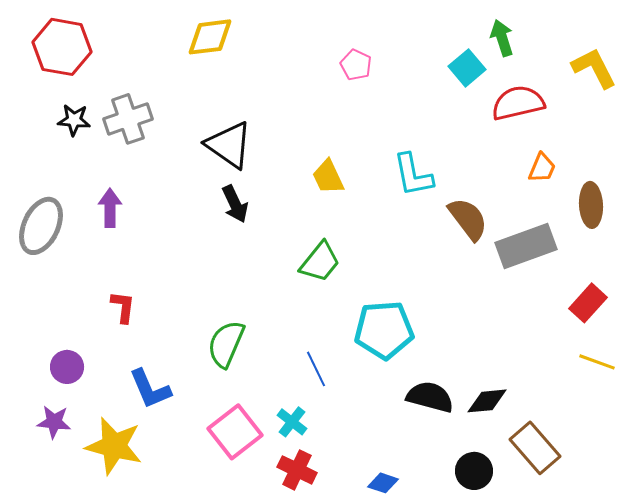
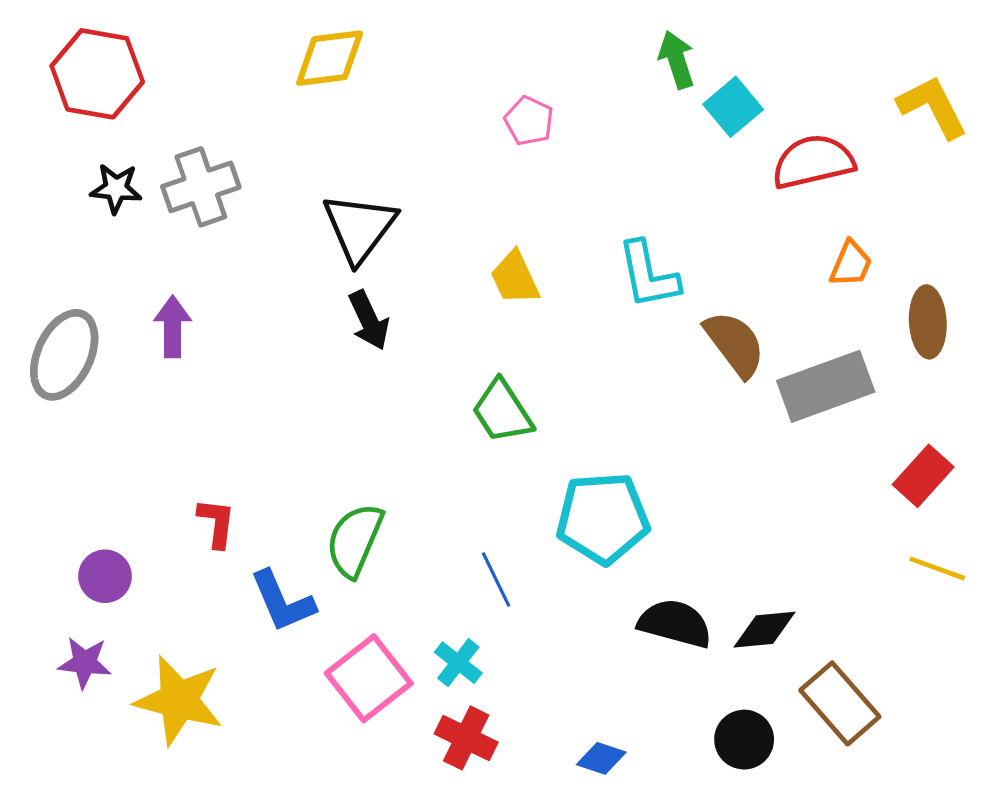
green arrow: (502, 38) -> (677, 60), moved
pink pentagon: (356, 65) -> (529, 121), moved
black triangle: (229, 145) -> (359, 228), turned 32
green trapezoid: (320, 262) -> (502, 411), turned 108
red L-shape: (123, 307) -> (217, 523), moved
blue L-shape: (150, 389) -> (282, 601), moved

